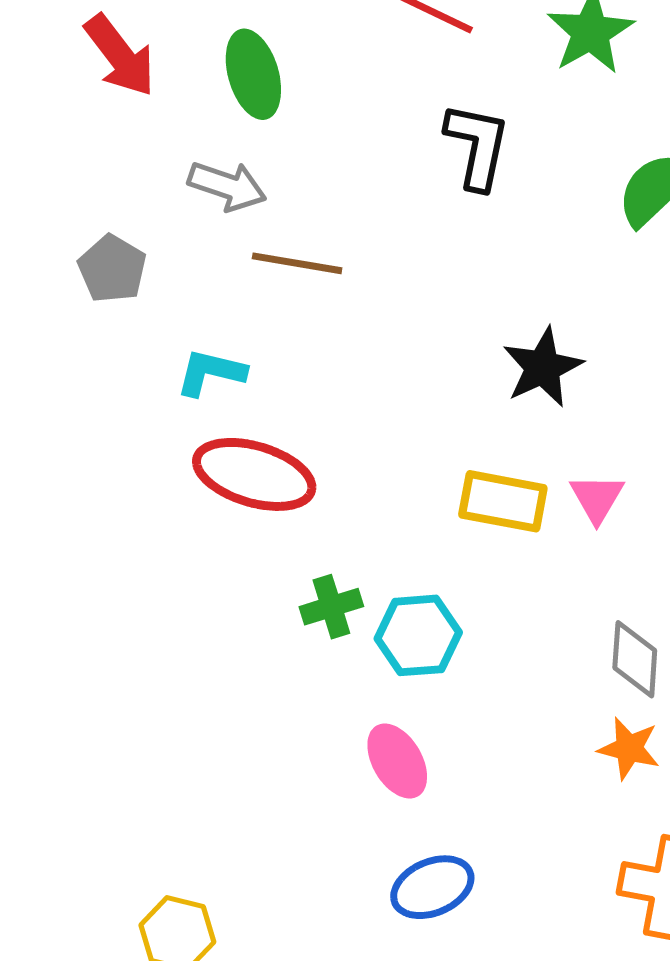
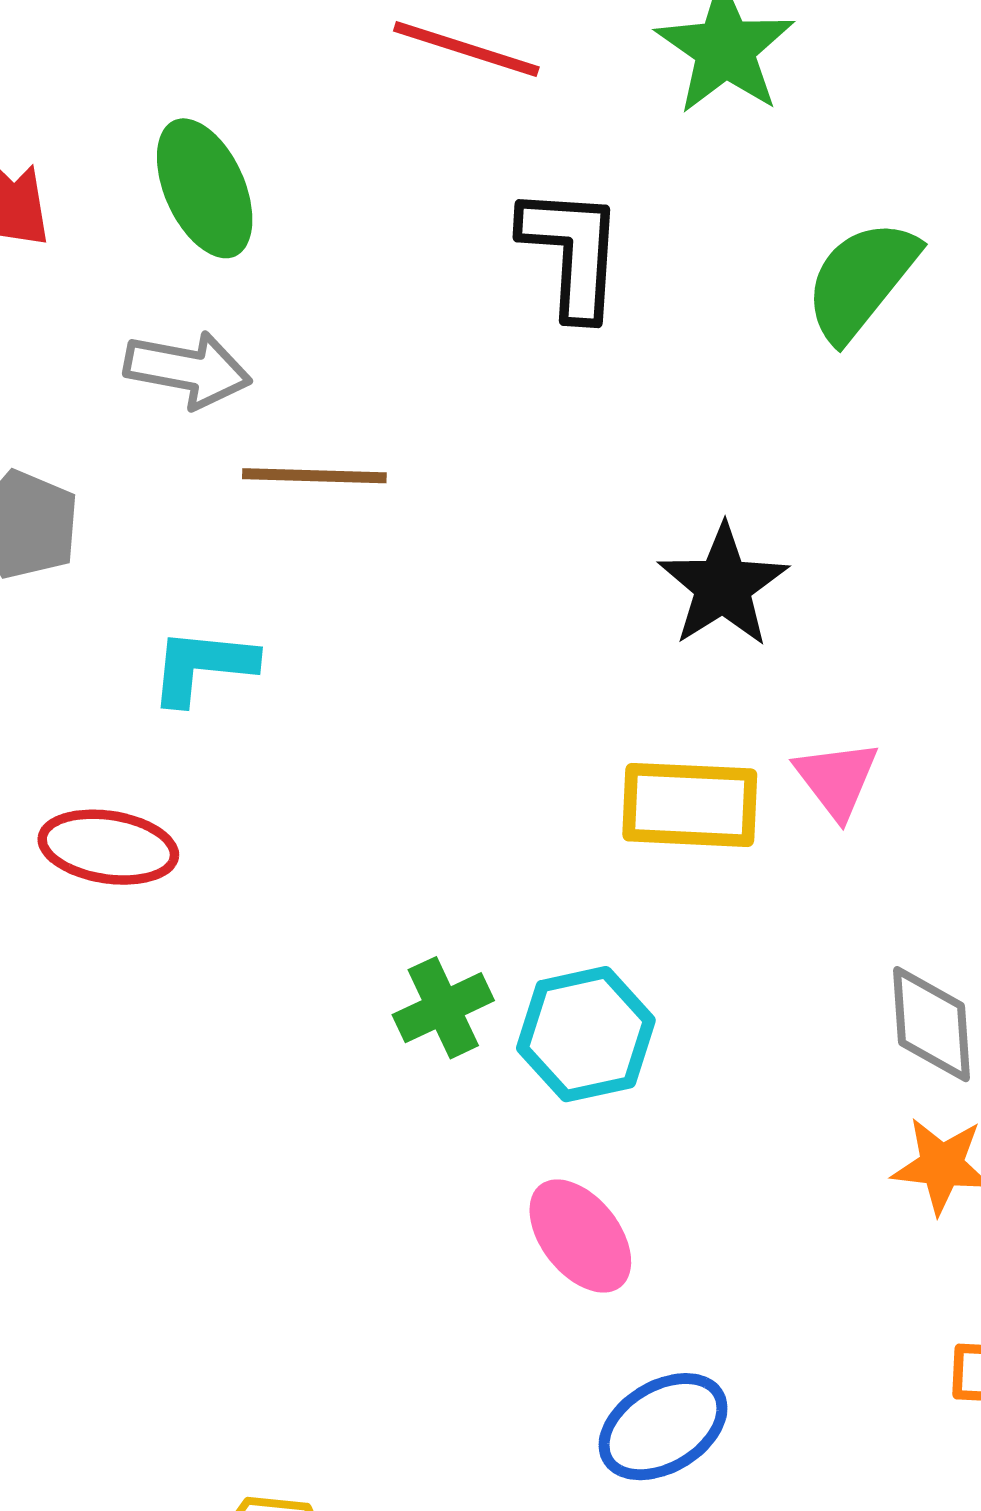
red ellipse: (254, 474) -> (108, 847), moved, size x0.7

